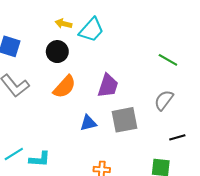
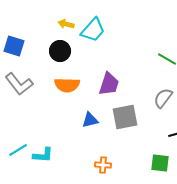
orange semicircle: (65, 87) -> (67, 85), turned 50

